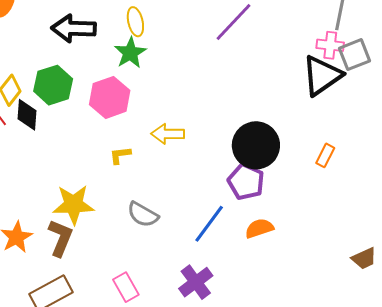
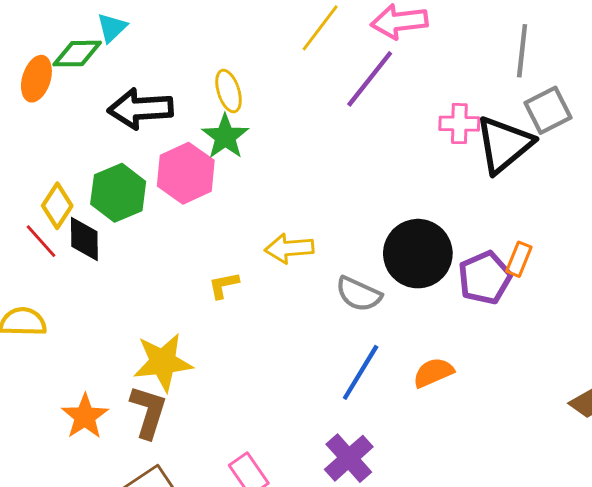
pink cross: (330, 45) -> (459, 124), moved
pink hexagon: (110, 97) -> (186, 173), moved
purple pentagon: (246, 182) -> (485, 278), moved, turned 30
gray semicircle: (143, 215) -> (359, 294), moved

